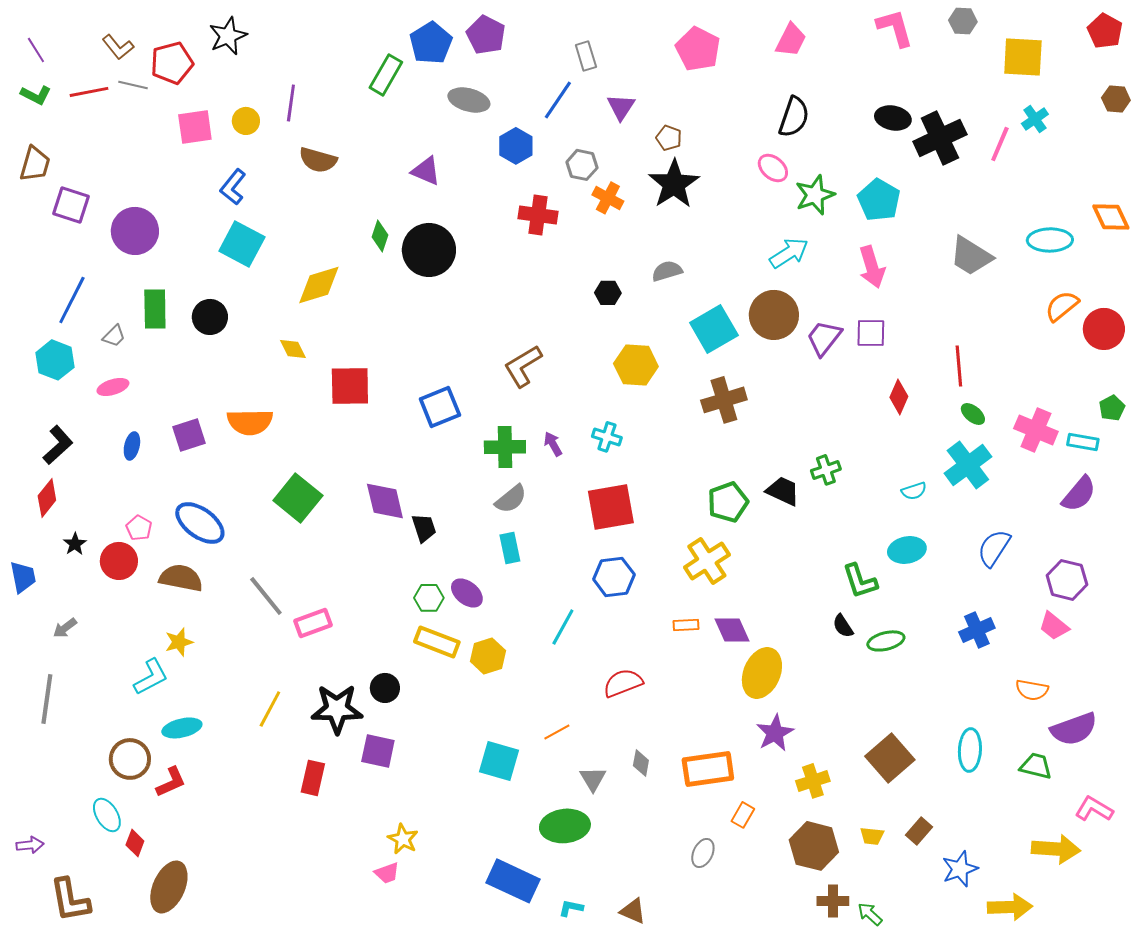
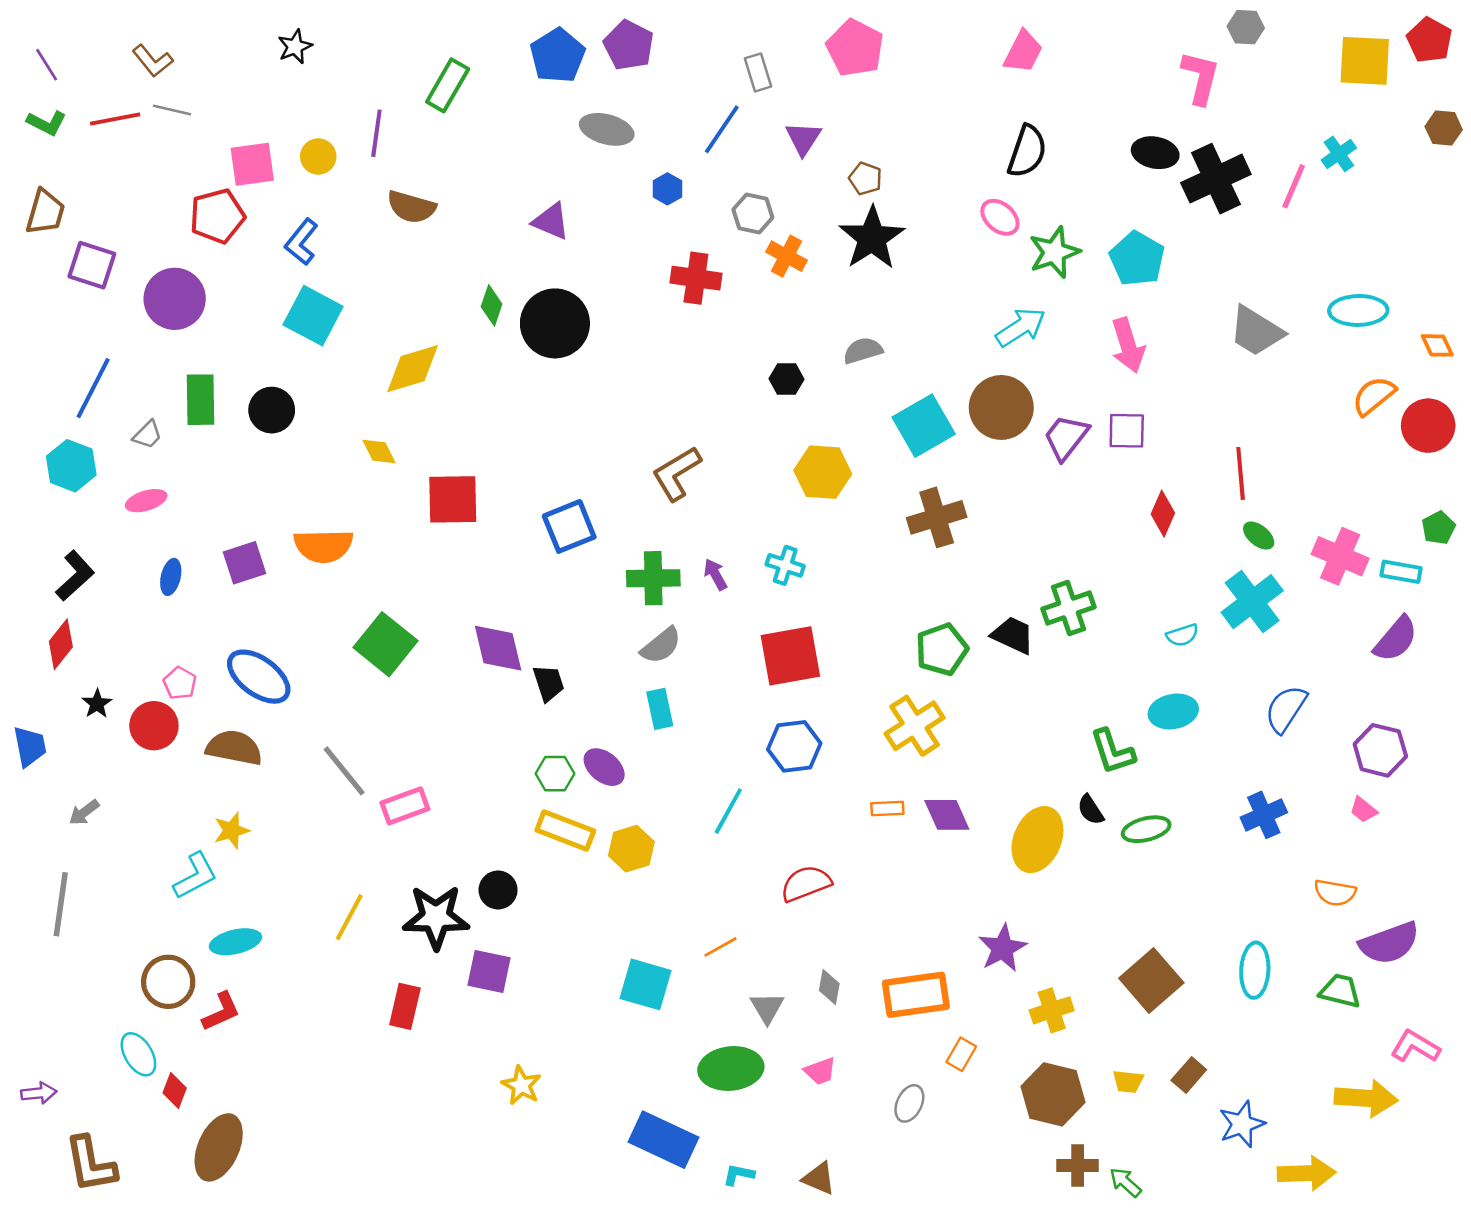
pink L-shape: (895, 28) -> (1200, 78), moved, turned 30
black star: (228, 36) -> (295, 47), size x0.7
pink pentagon: (698, 49) -> (855, 48), moved
yellow square: (1023, 57) -> (1365, 61), moved
red pentagon: (172, 63) -> (217, 216), moved
green rectangle: (386, 75) -> (448, 85), moved
blue hexagon: (516, 146) -> (667, 189), size x0.7
orange diamond: (1111, 217) -> (1437, 345), moved, size x0.7
green cross: (826, 470) -> (1069, 608), size x1.4
pink trapezoid: (1054, 626) -> (1363, 810), size x0.7
yellow ellipse: (762, 673) -> (1037, 840), moved
pink trapezoid: (387, 873) -> (820, 1071), moved

